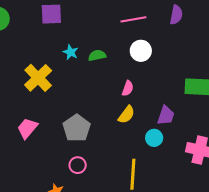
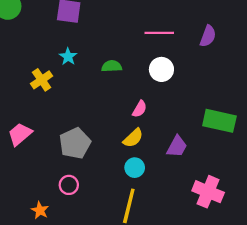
cyan star: (71, 52) -> (68, 57), moved
yellow cross: (38, 78) -> (42, 80), size x0.7
cyan circle: (154, 138) -> (135, 168), moved

